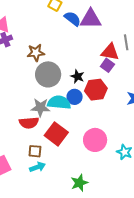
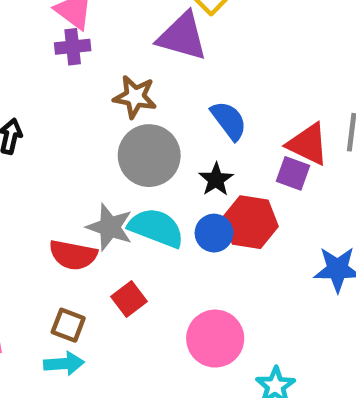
blue semicircle: (72, 19) -> (229, 121), moved
purple triangle: (91, 19) -> (182, 36), moved
purple square: (107, 65) -> (293, 173), turned -32
blue circle: (75, 97) -> (214, 233), moved
red square: (56, 134) -> (129, 299), size x0.6

